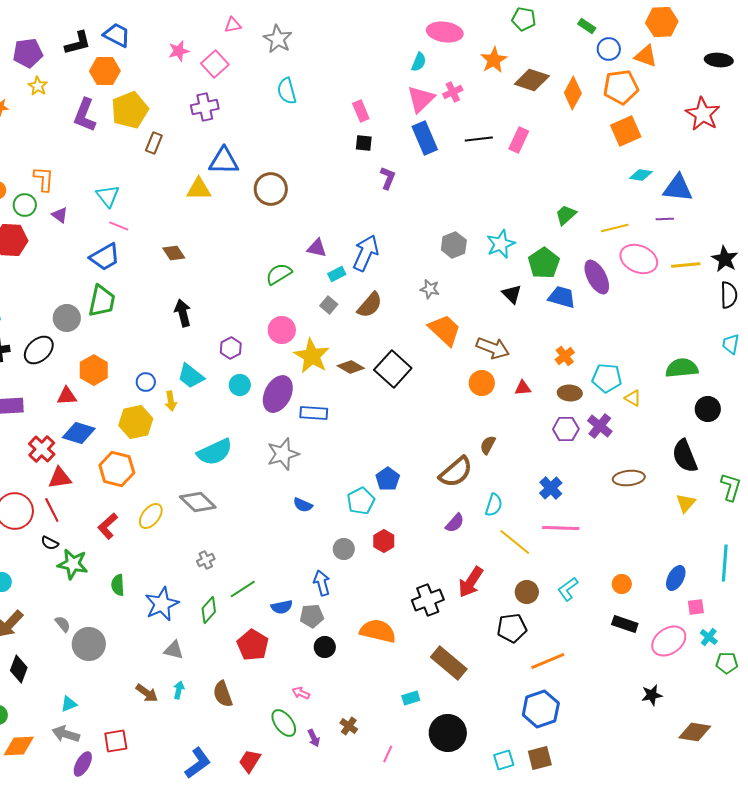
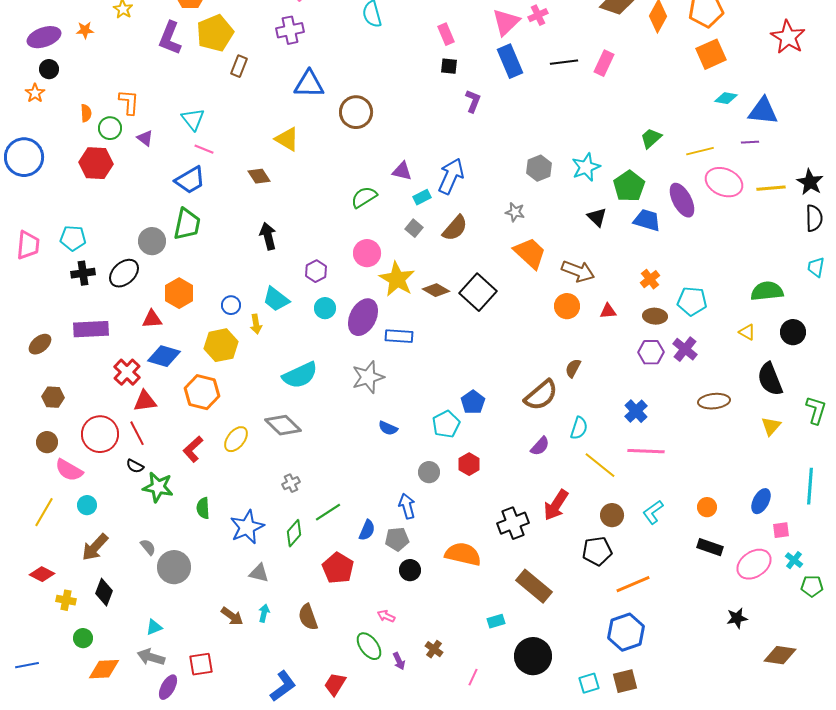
yellow triangle: (199, 189) -> (287, 139), moved, turned 32
yellow triangle: (633, 398) -> (747, 332), moved
blue semicircle: (282, 607) -> (367, 530), turned -55

